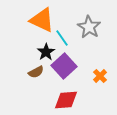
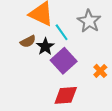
brown semicircle: (36, 72) -> (28, 41), moved

